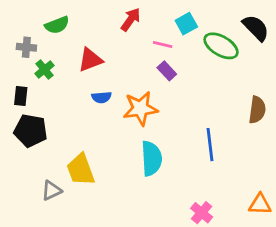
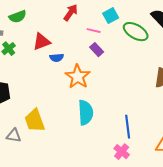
blue semicircle: (101, 97) -> (57, 58), moved
orange star: (140, 108) -> (78, 77), turned -30
blue line: (210, 145) -> (128, 127), moved
gray triangle: (51, 190) -> (14, 136), turned 35

